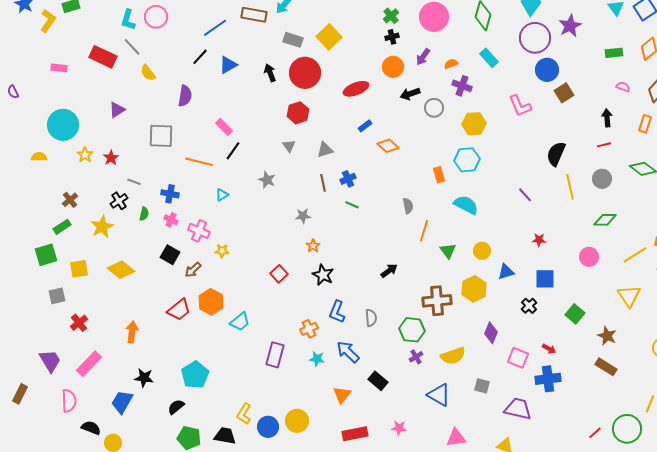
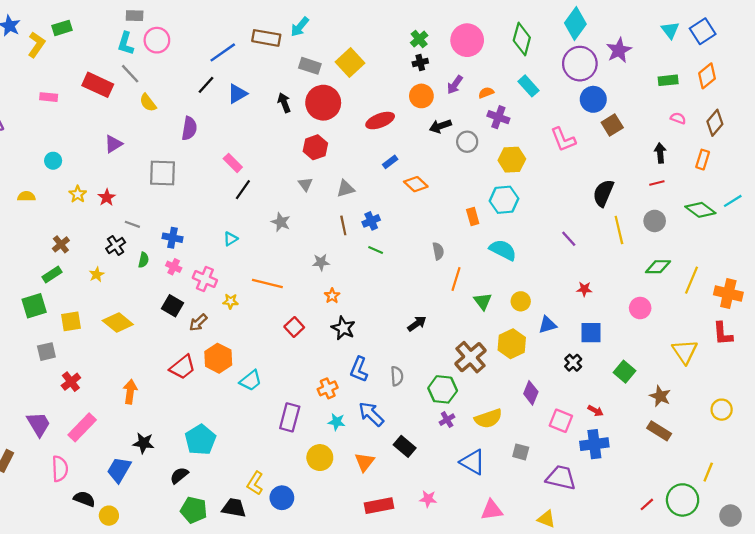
cyan circle: (63, 125) -> (53, 161), size x0.5
orange line: (199, 162) -> (267, 283), moved
yellow star: (102, 227) -> (97, 275), size x0.6
yellow line: (635, 255) -> (691, 280), moved, turned -35
brown cross: (437, 301) -> (470, 357), turned -36
yellow circle: (297, 421) -> (320, 458), moved

